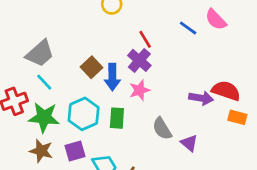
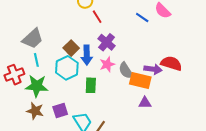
red line: (145, 39) -> (97, 17), moved
cyan line: (44, 82) -> (36, 60), turned 32
cyan hexagon: (84, 114) -> (67, 68), moved
orange rectangle: (237, 117) -> (140, 80), moved, size x1.5
gray semicircle: (162, 129) -> (126, 71), moved
purple triangle: (189, 143) -> (145, 103), turned -40

